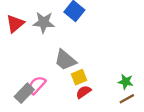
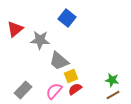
gray star: (44, 22) -> (40, 40), moved
pink semicircle: (37, 85) -> (54, 91), moved

